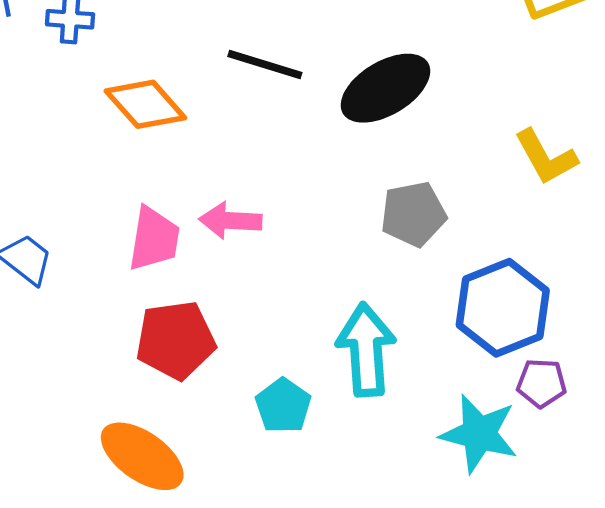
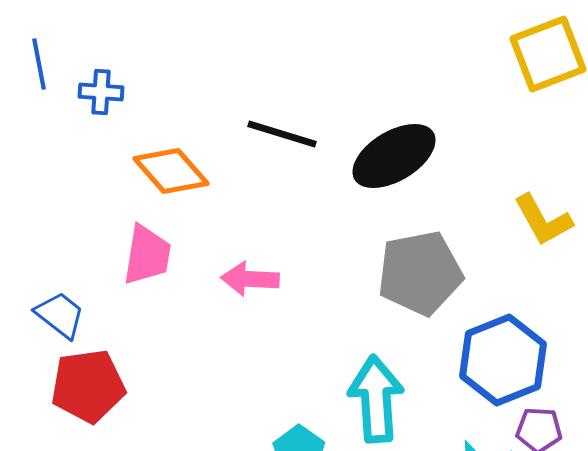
gray pentagon: (413, 214) -> (420, 273), size x1.4
pink trapezoid: (154, 239) -> (147, 255), moved
red pentagon: (176, 340) -> (88, 386), moved

